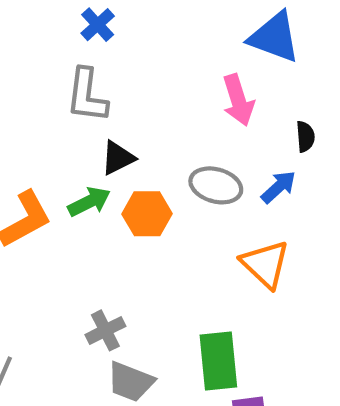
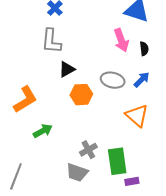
black semicircle: (305, 137) -> (144, 49), moved
green arrow: (89, 202) -> (43, 131), moved
gray cross: (105, 330) -> (88, 150), moved

